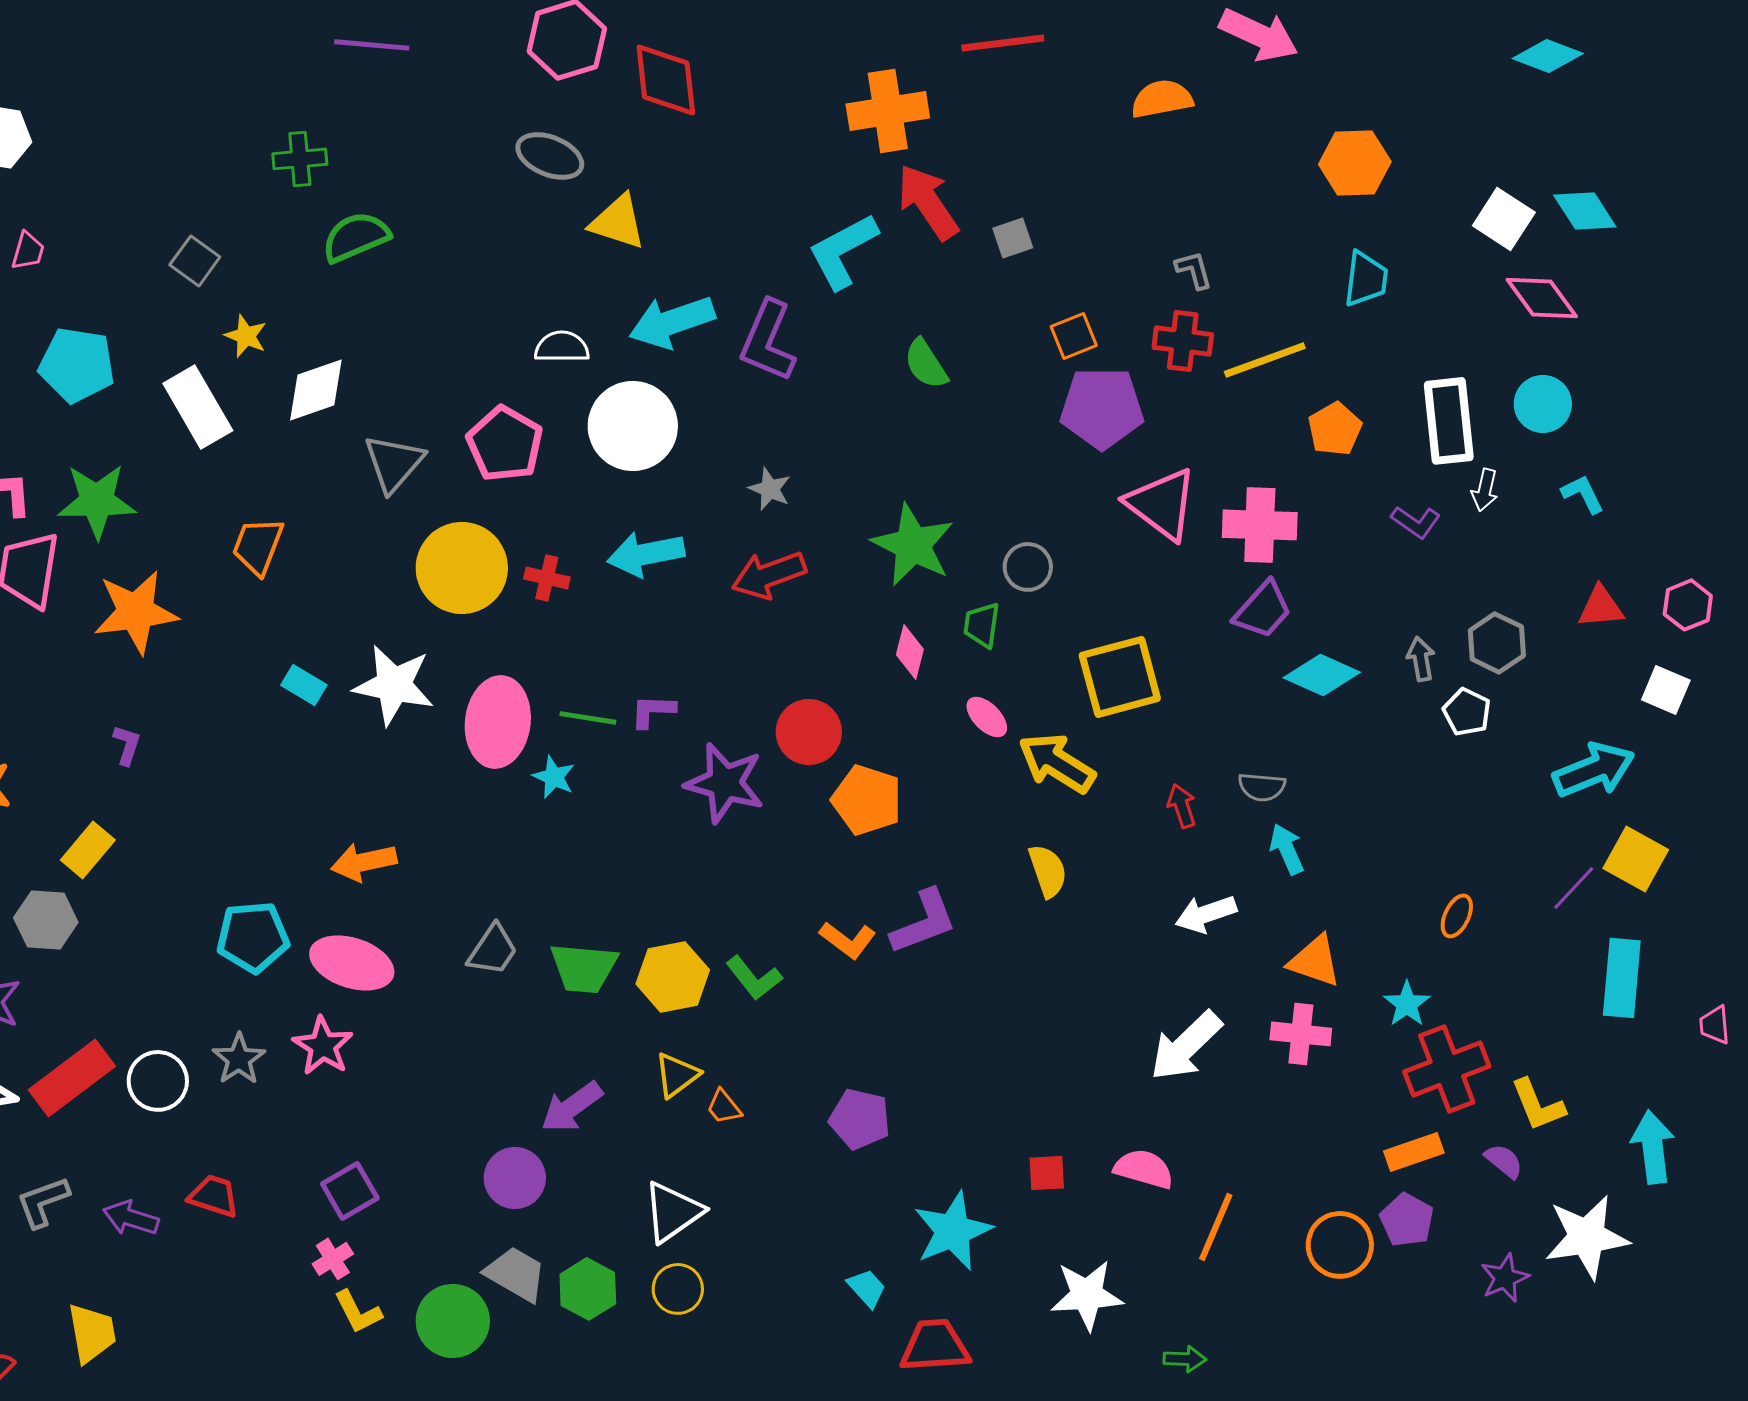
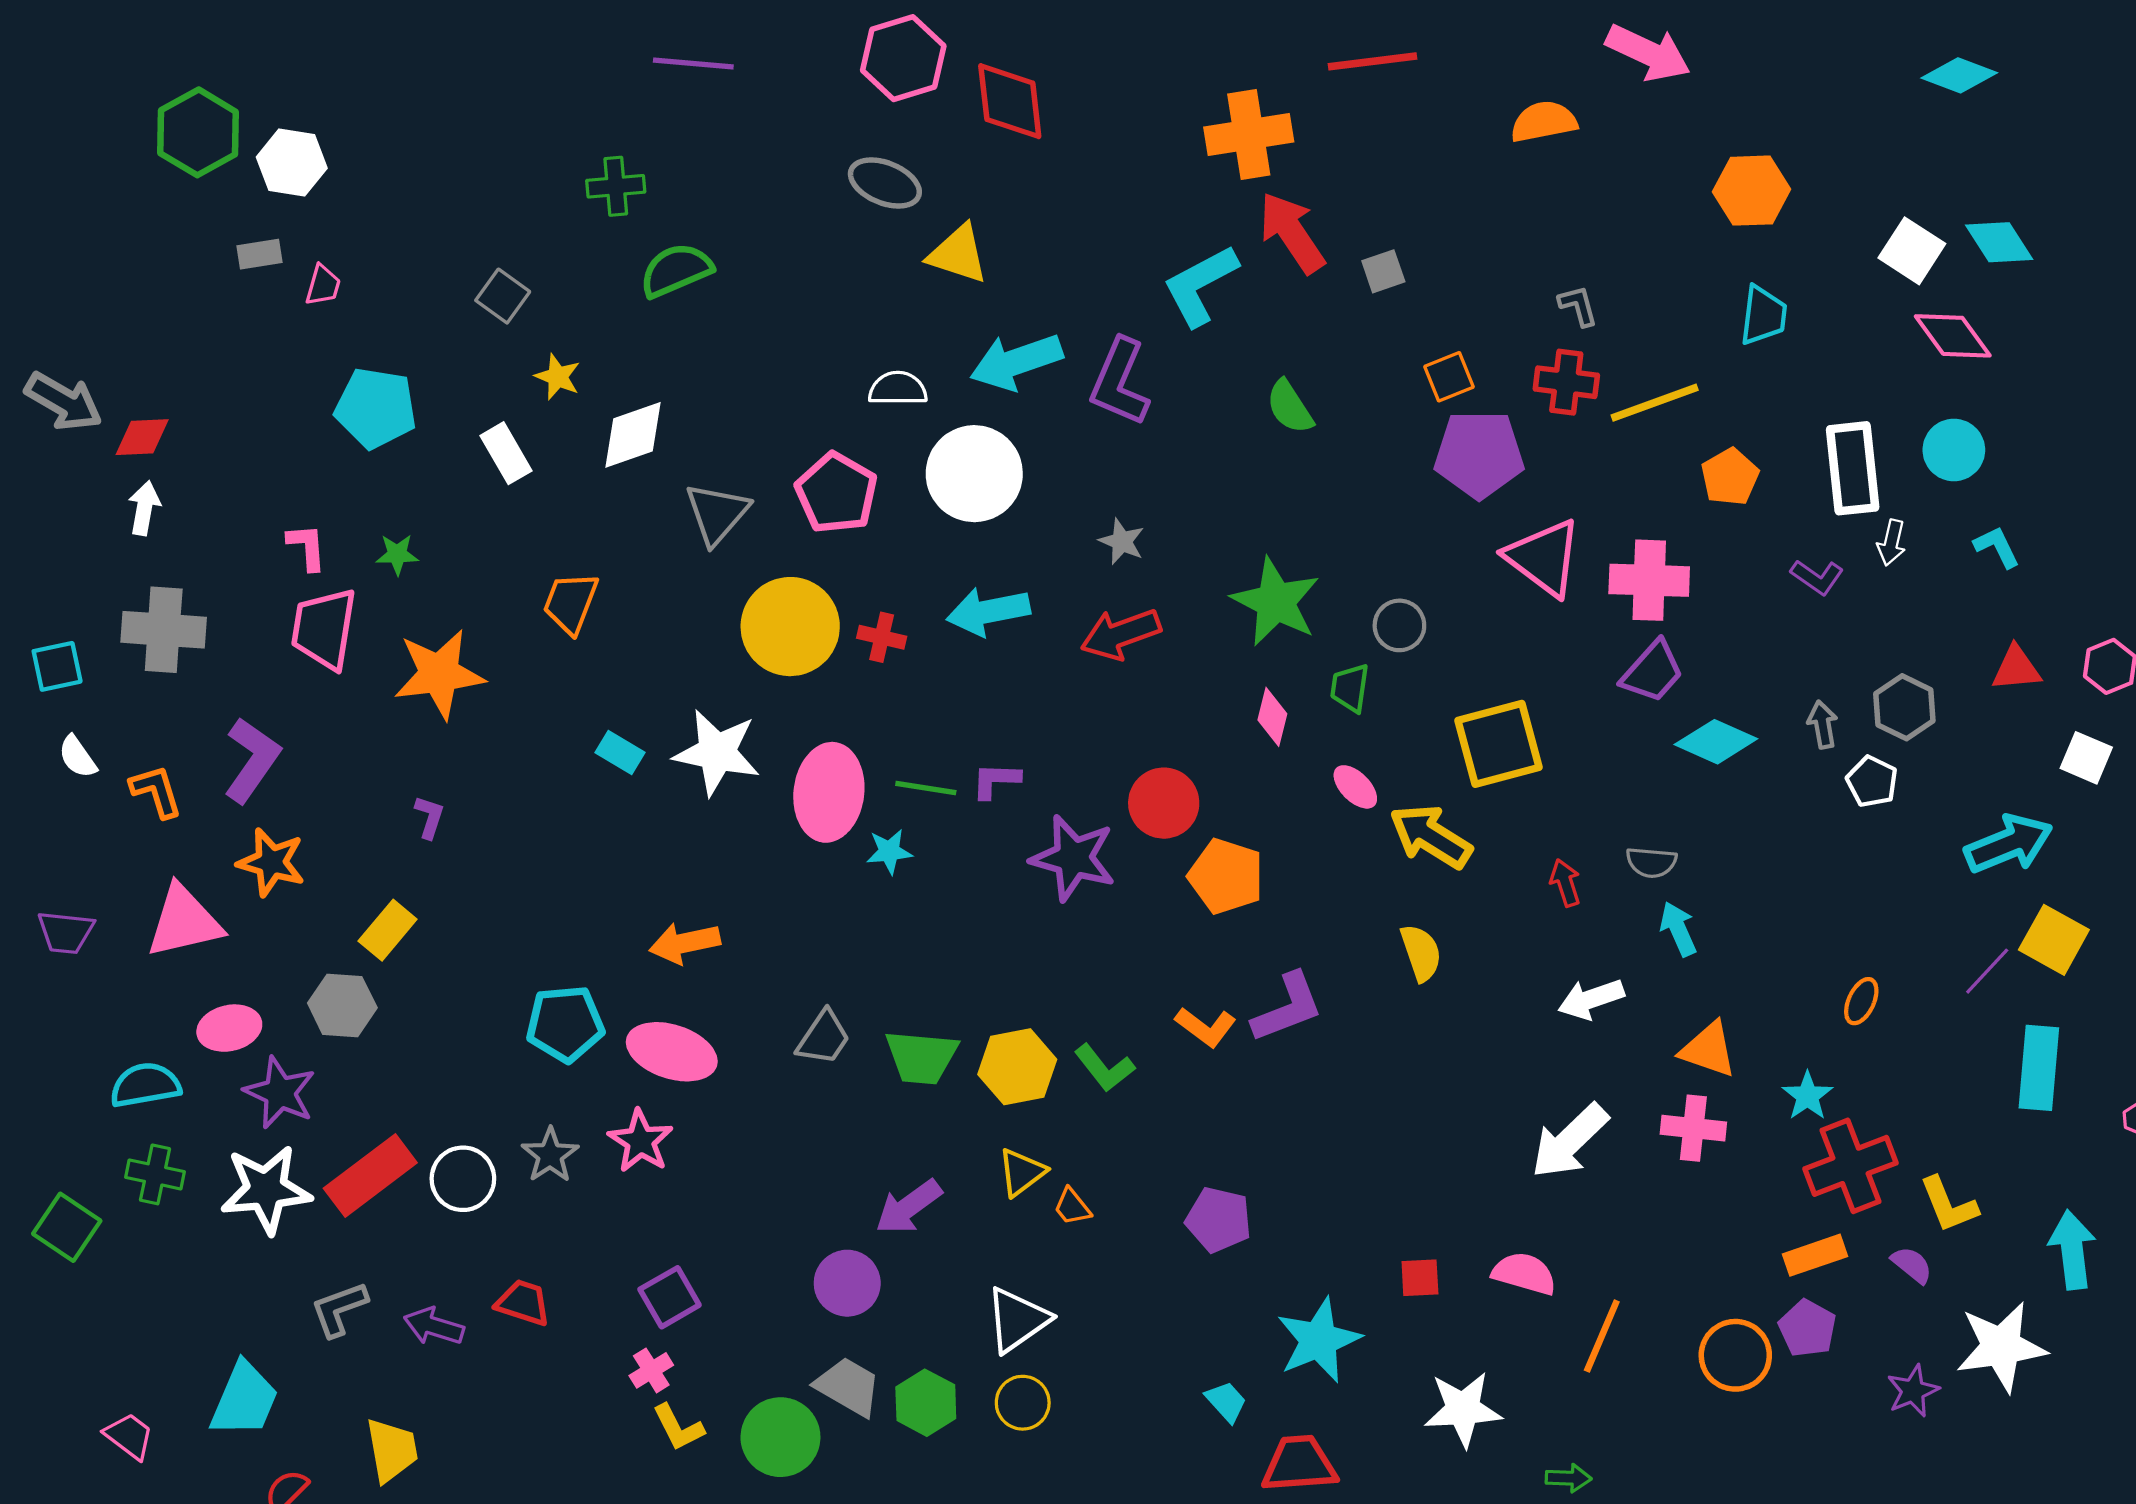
white rectangle: (198, 407) -> (506, 453), size x0.7
green star: (97, 501) -> (397, 554), size x0.5
cyan star: (554, 777) -> (889, 852), turned -30

